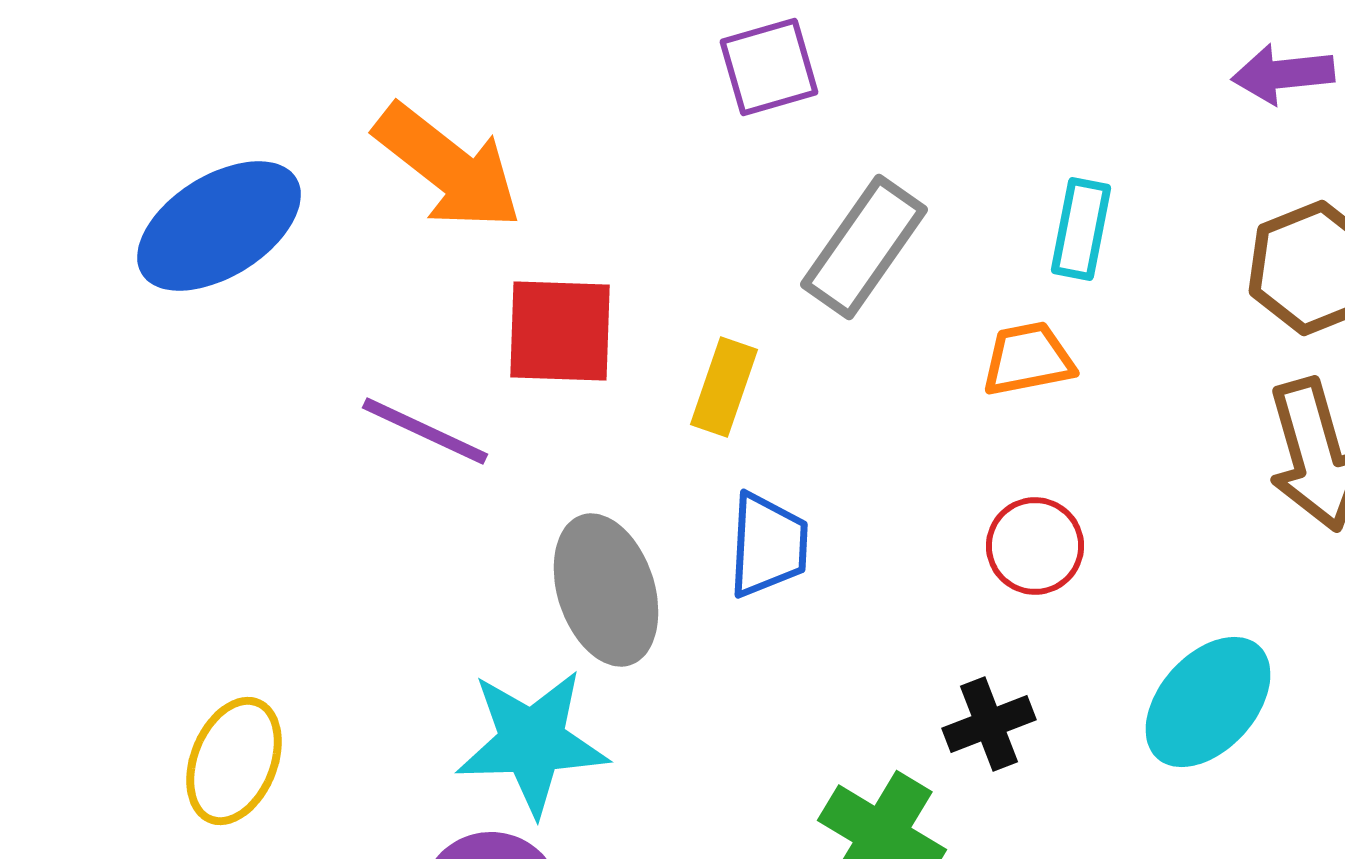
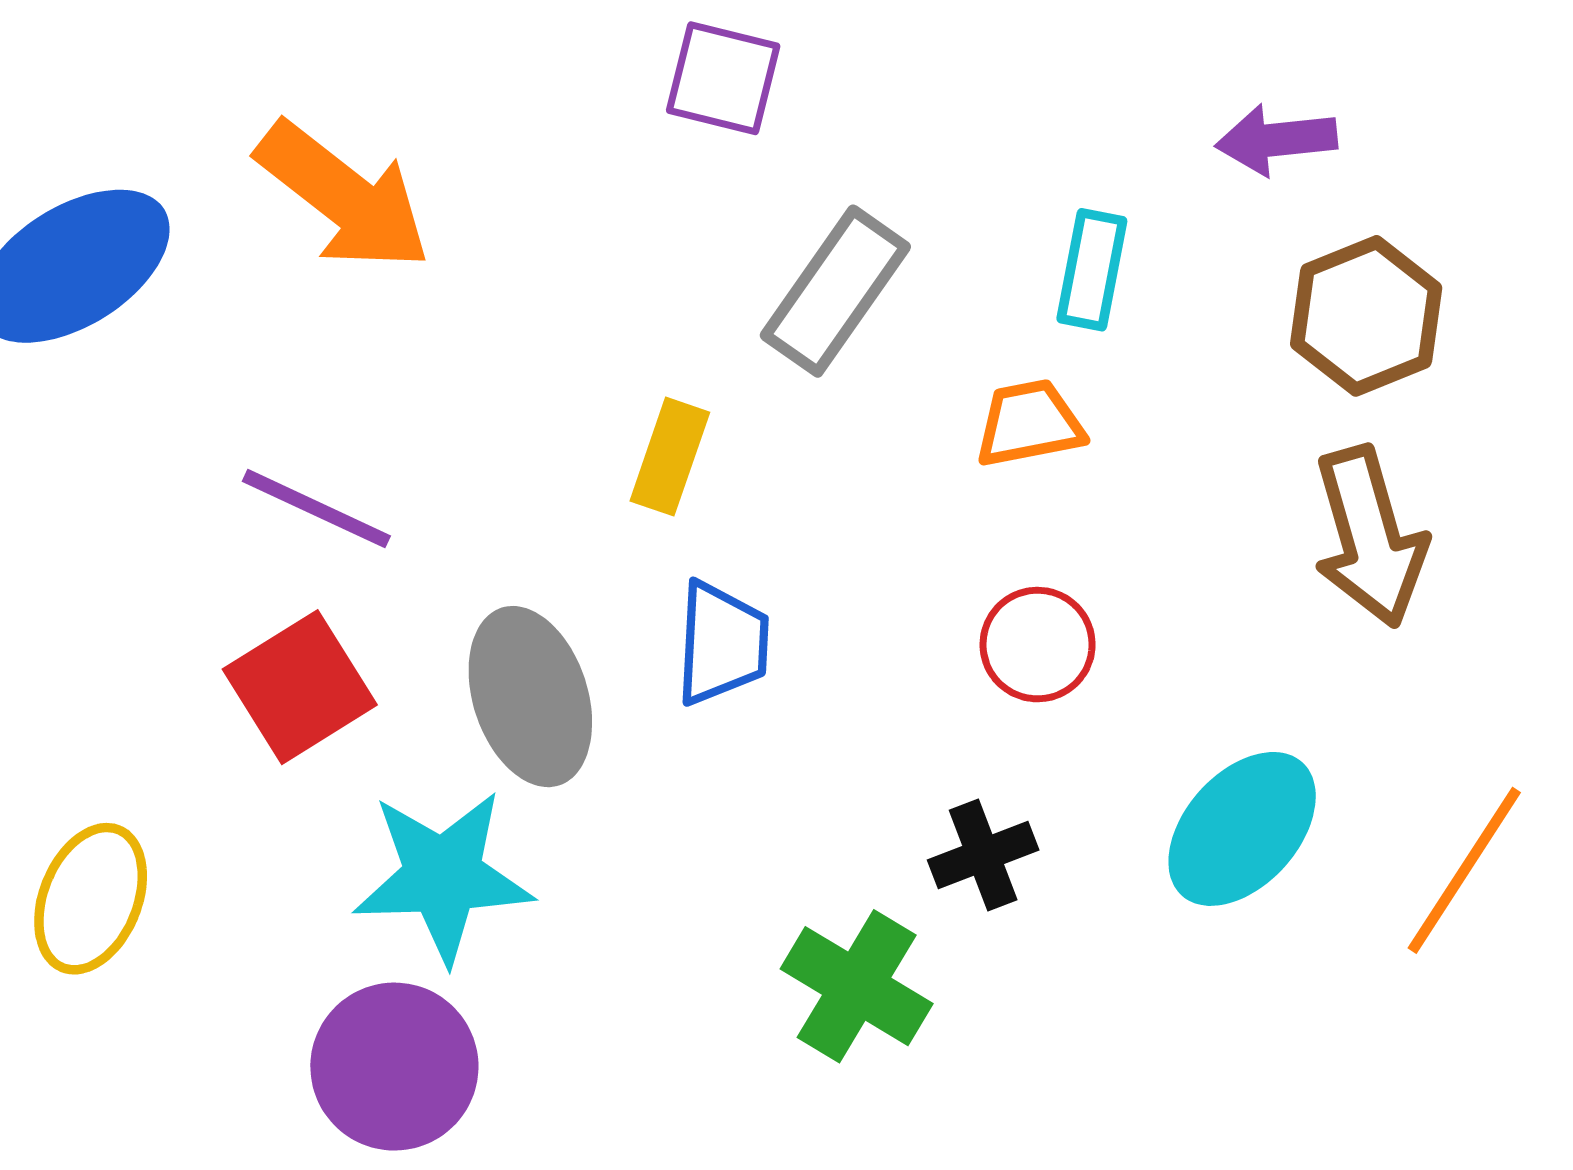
purple square: (769, 67) -> (723, 78), turned 30
purple arrow: (1283, 74) -> (1276, 140), moved
red square: (560, 331) -> (300, 687), moved, turned -34

